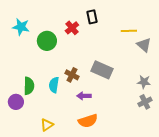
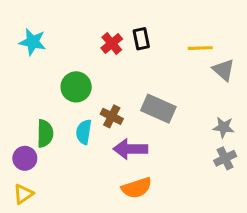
black rectangle: (92, 17) -> (141, 39), moved
green circle: (47, 41) -> (76, 87), moved
purple arrow: (84, 96) -> (130, 149), size x1.5
yellow triangle: (47, 125) -> (23, 194), moved

